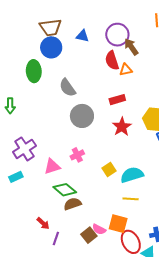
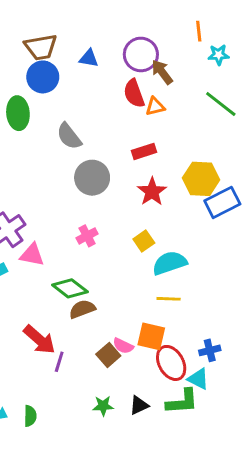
pink triangle: (52, 166) -> (32, 255), moved, turned 30
yellow square: (109, 169) -> (144, 241), moved
red arrow: (43, 223) -> (39, 340), size x1.6

